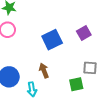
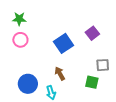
green square: (76, 84) -> (92, 82), turned 32

